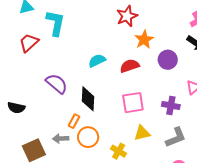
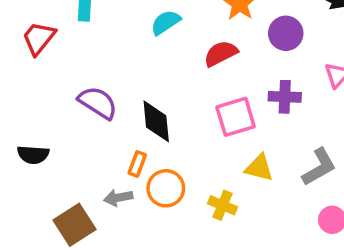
cyan semicircle: (97, 61) -> (166, 22), moved
purple cross: (171, 106) -> (285, 97), moved
yellow triangle: (142, 133) -> (259, 168), turned 36

